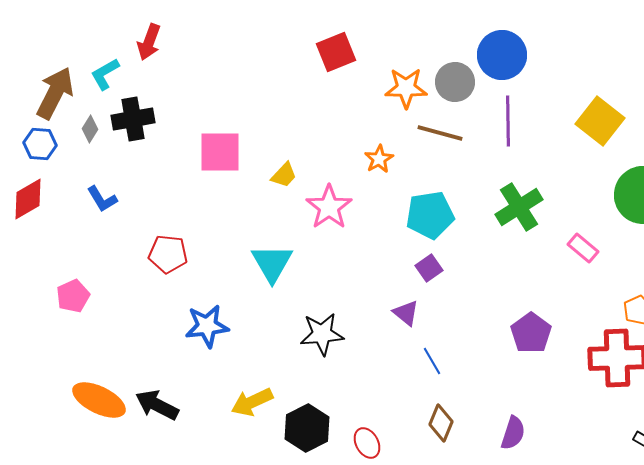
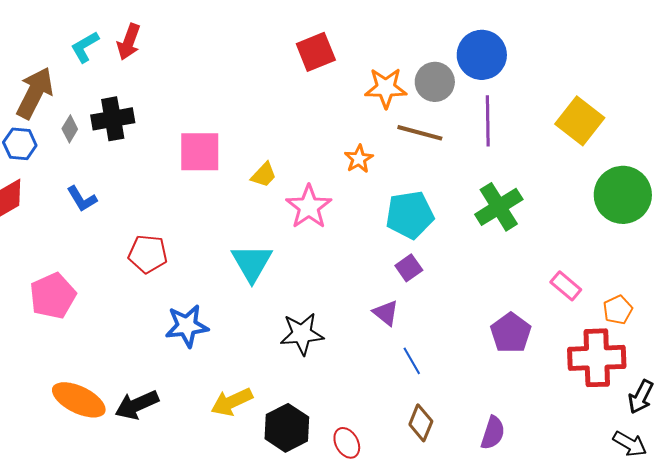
cyan L-shape: (105, 74) -> (85, 47), moved
pink rectangle: (583, 248) -> (566, 286), moved
pink pentagon: (73, 296) -> (53, 296), size x1.4
black arrow: (157, 405) -> (137, 405), turned -51

